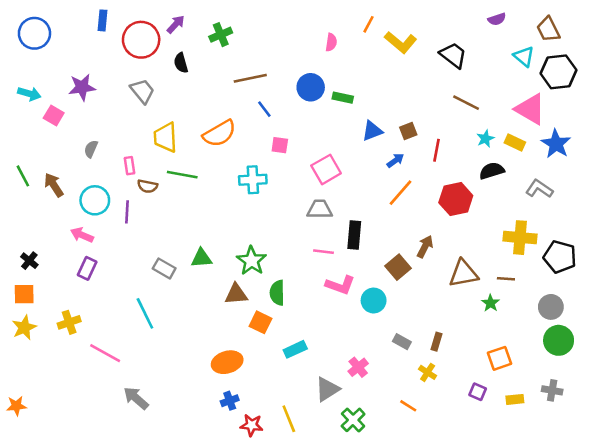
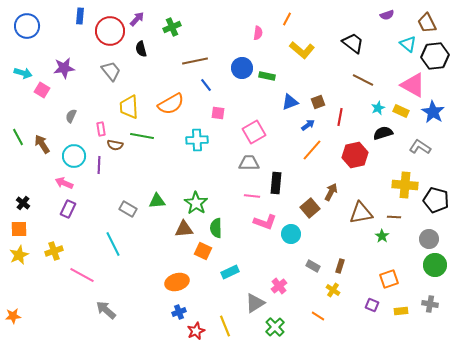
yellow L-shape: (401, 42) -> (302, 50), moved
red star: (252, 425) -> (196, 331), turned -30

